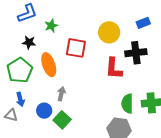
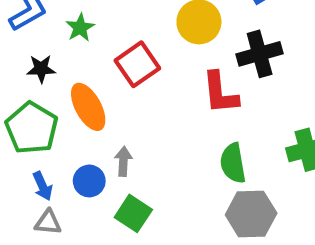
red square: (76, 48) -> (137, 64), turned -35
green semicircle: (127, 104) -> (233, 163), moved
blue circle: (44, 111) -> (89, 181), moved
gray triangle: (11, 115) -> (48, 222), moved

